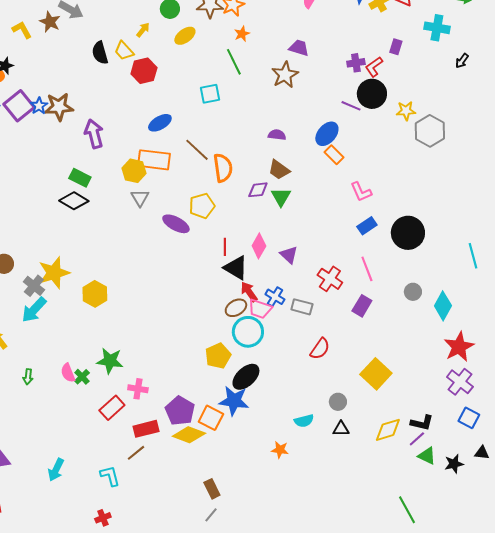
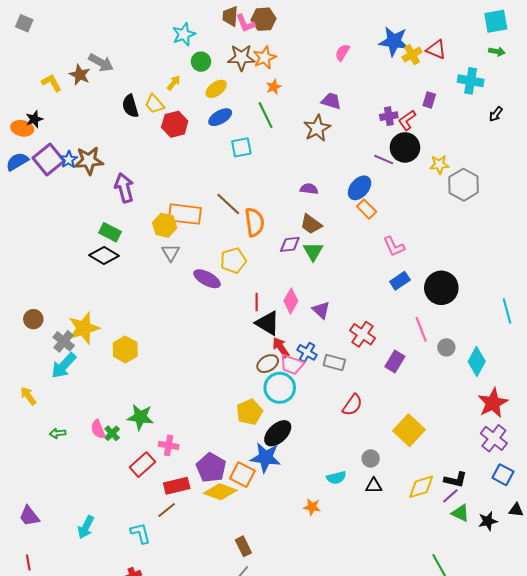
blue ellipse: (160, 123) -> (220, 117), moved
pink line: (367, 269) -> (421, 329), moved
green arrow: (28, 377) -> (58, 433), turned 77

